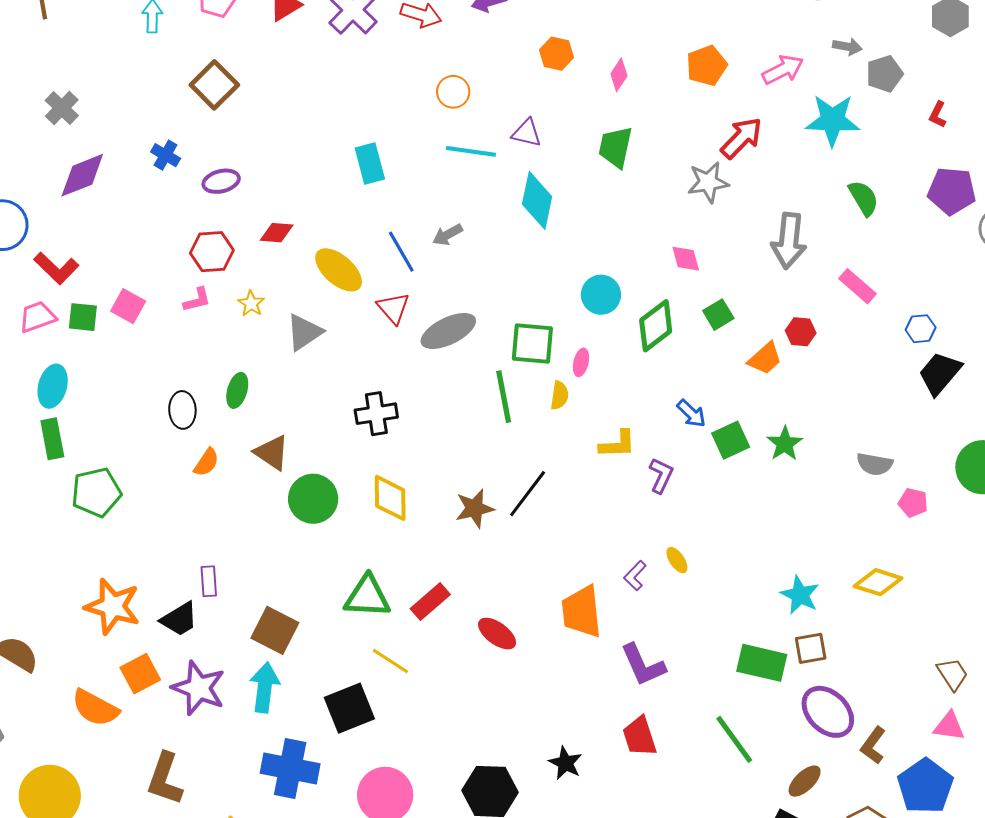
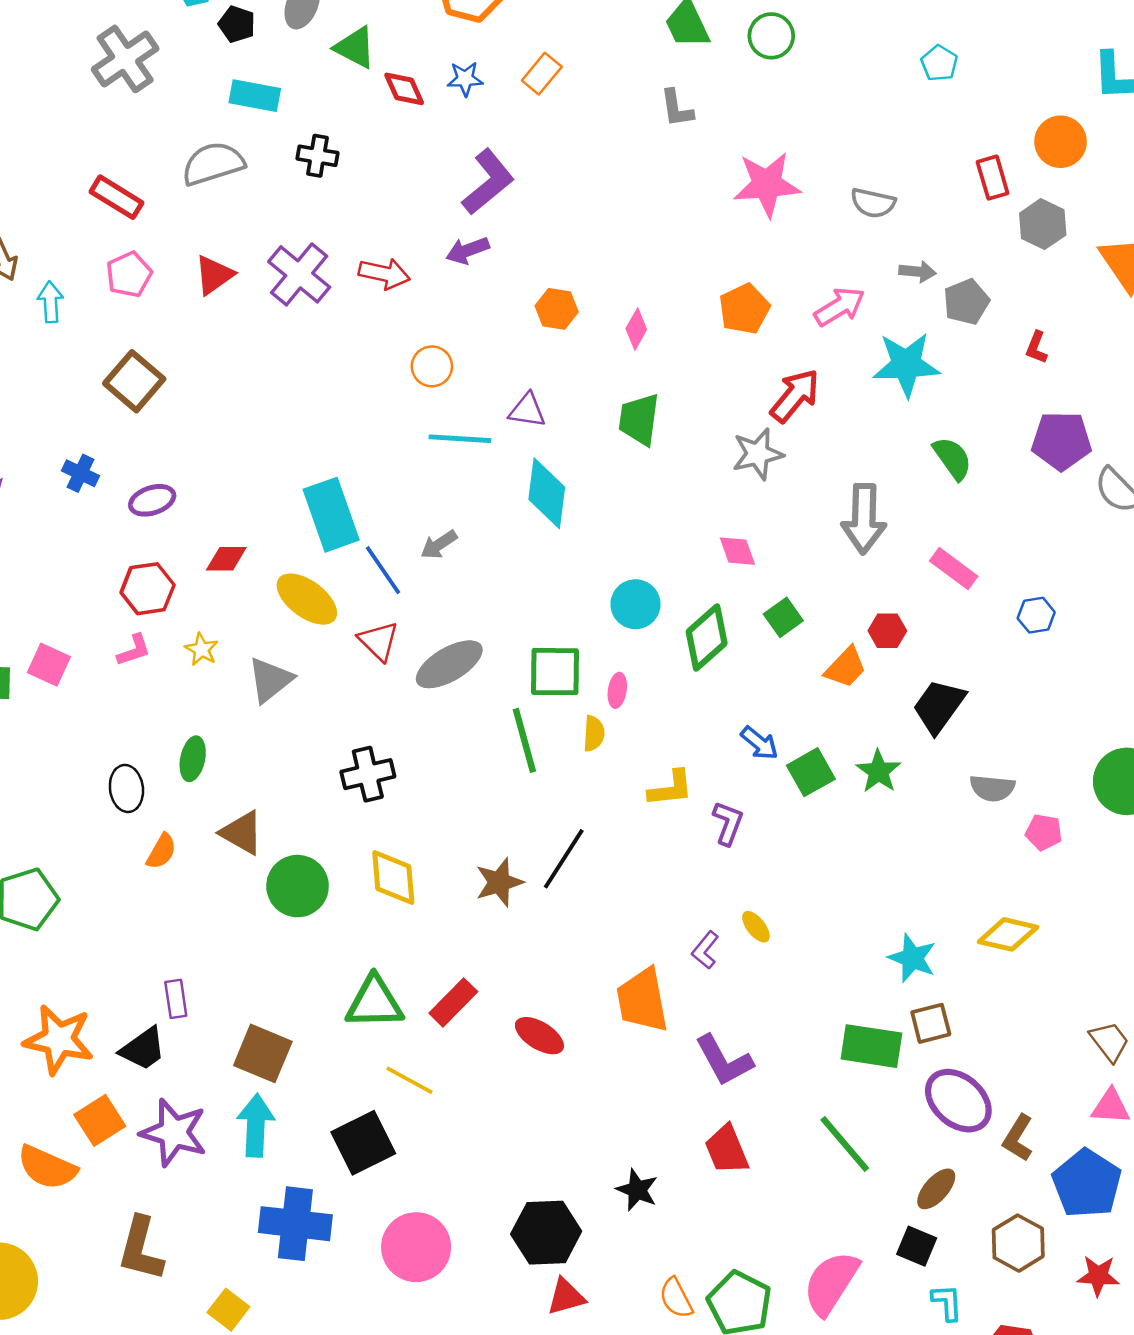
cyan rectangle: (370, 163) -> (331, 515), moved, size x1.4
black trapezoid: (940, 373) -> (939, 706), moved

